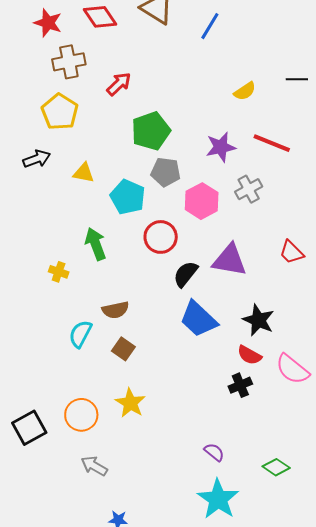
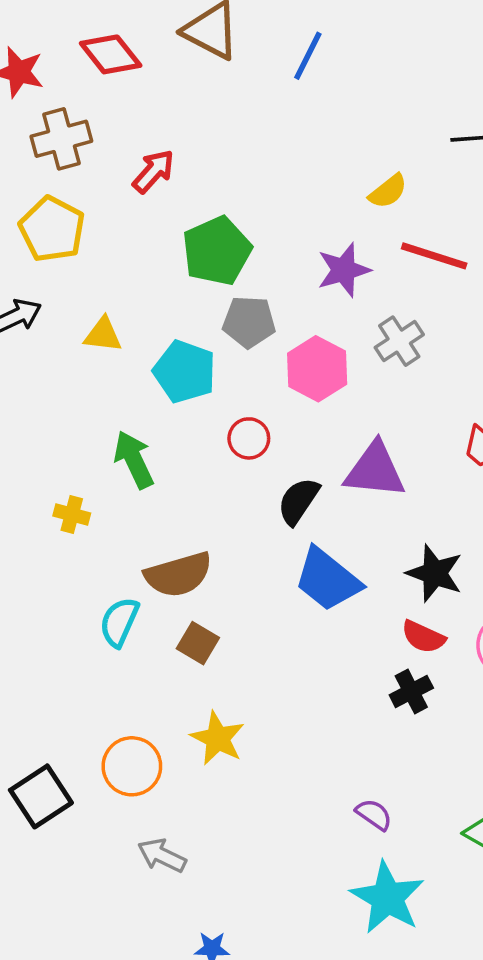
yellow semicircle: (245, 91) -> (388, 191), moved
red circle: (161, 237) -> (249, 438), size x0.7
brown semicircle: (115, 310) -> (178, 575), size x1.4

